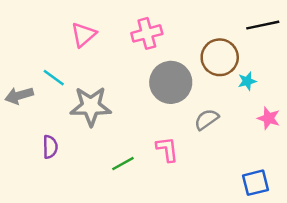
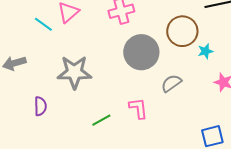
cyan line: (54, 78) -> (43, 24), moved

